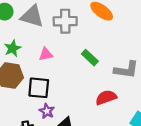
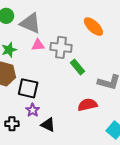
gray cross: (65, 21) -> (61, 47), moved
pink triangle: (46, 54) -> (38, 45), moved

